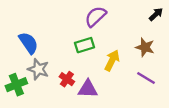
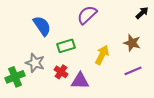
blue semicircle: (28, 43) -> (42, 26), moved
green rectangle: (84, 45) -> (66, 46), moved
purple line: (146, 78) -> (133, 71), turned -54

